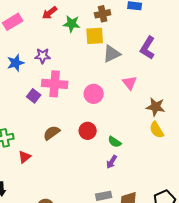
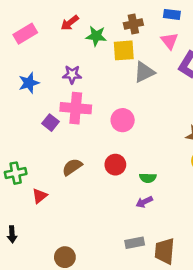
purple star: (43, 56) -> (72, 74), moved
pink triangle: (130, 83) -> (169, 41), moved
green semicircle: (115, 142) -> (148, 178), turned -32
purple arrow: (112, 162) -> (144, 202), turned 32

